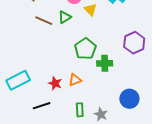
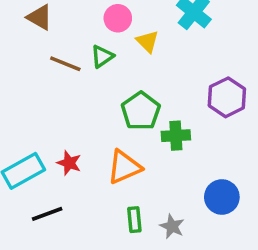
orange triangle: (75, 80) -> (124, 167), size x1.5
red star: (55, 83) -> (69, 163), moved
black line: (42, 106) -> (47, 214), moved

